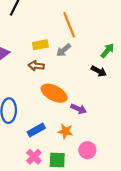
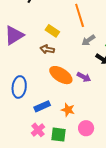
yellow rectangle: (40, 45) -> (52, 31), turned 40
gray arrow: (63, 50) -> (88, 40), moved
purple arrow: (79, 109) -> (84, 77), moved

